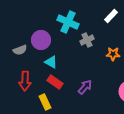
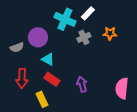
white rectangle: (111, 16) -> (88, 13), moved
orange star: (113, 54) -> (110, 33), moved
purple arrow: (85, 87) -> (82, 84), turned -56

